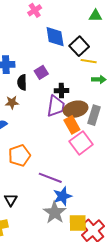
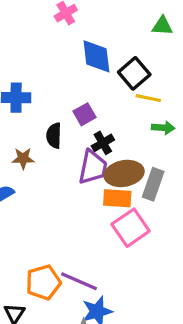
purple square: (41, 72) -> (85, 114), moved
black semicircle: (22, 82) -> (54, 136), moved
black cross: (61, 91) -> (103, 143), turned -32
orange rectangle: (72, 125) -> (117, 198), turned -60
orange pentagon: (19, 156) -> (43, 282), moved

